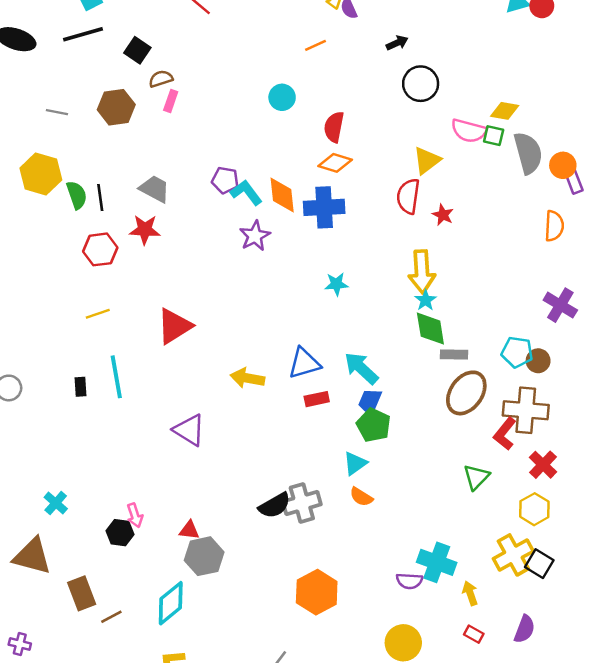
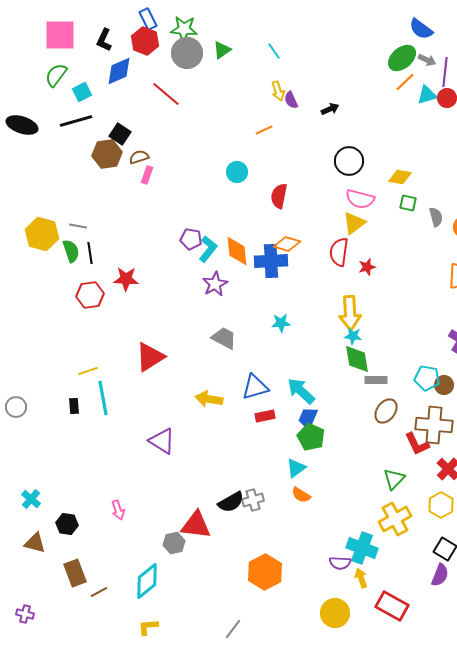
black arrow: (397, 43) -> (330, 109), moved
brown hexagon: (116, 107) -> (107, 154), moved
yellow diamond: (505, 111) -> (400, 177), moved
gray line: (57, 112) -> (78, 226), moved
pink semicircle: (469, 131) -> (360, 199), moved
gray semicircle: (528, 153) -> (436, 217), size x0.6
orange diamond: (335, 163) -> (287, 244), moved
gray trapezoid: (155, 189) -> (224, 338), moved
cyan L-shape: (246, 193) -> (208, 249), turned 76
red star: (443, 215) -> (367, 267), turned 30
cyan star: (426, 300) -> (353, 336), turned -30
yellow line: (98, 314) -> (88, 371), moved
brown ellipse: (466, 393) -> (386, 411), size x0.7
red L-shape: (505, 434) -> (417, 444), turned -64
cyan cross: (56, 503) -> (31, 499), moved
gray cross: (302, 503) -> (253, 500), size x0.7
red triangle: (189, 530) -> (196, 525), moved, size x1.8
black hexagon: (120, 533) -> (67, 524), moved
yellow cross: (513, 555) -> (395, 519), moved
brown triangle: (32, 556) -> (35, 543), size x0.7
gray hexagon: (204, 556) -> (174, 543), size x0.7
yellow arrow: (470, 593) -> (361, 578), moved
purple semicircle: (524, 629) -> (440, 575), moved
red rectangle: (474, 634) -> (392, 606), size x2.0

